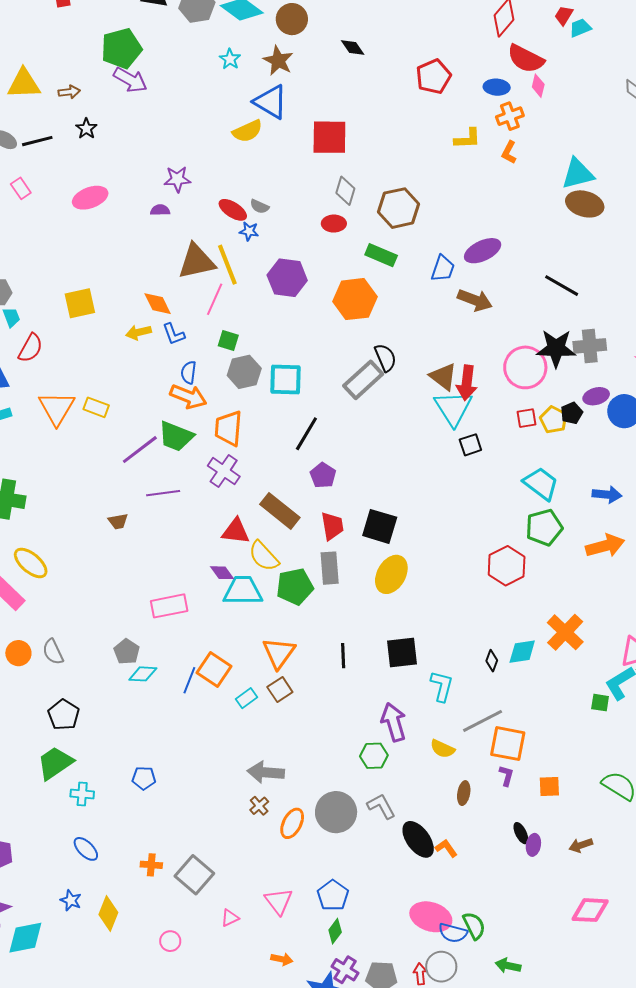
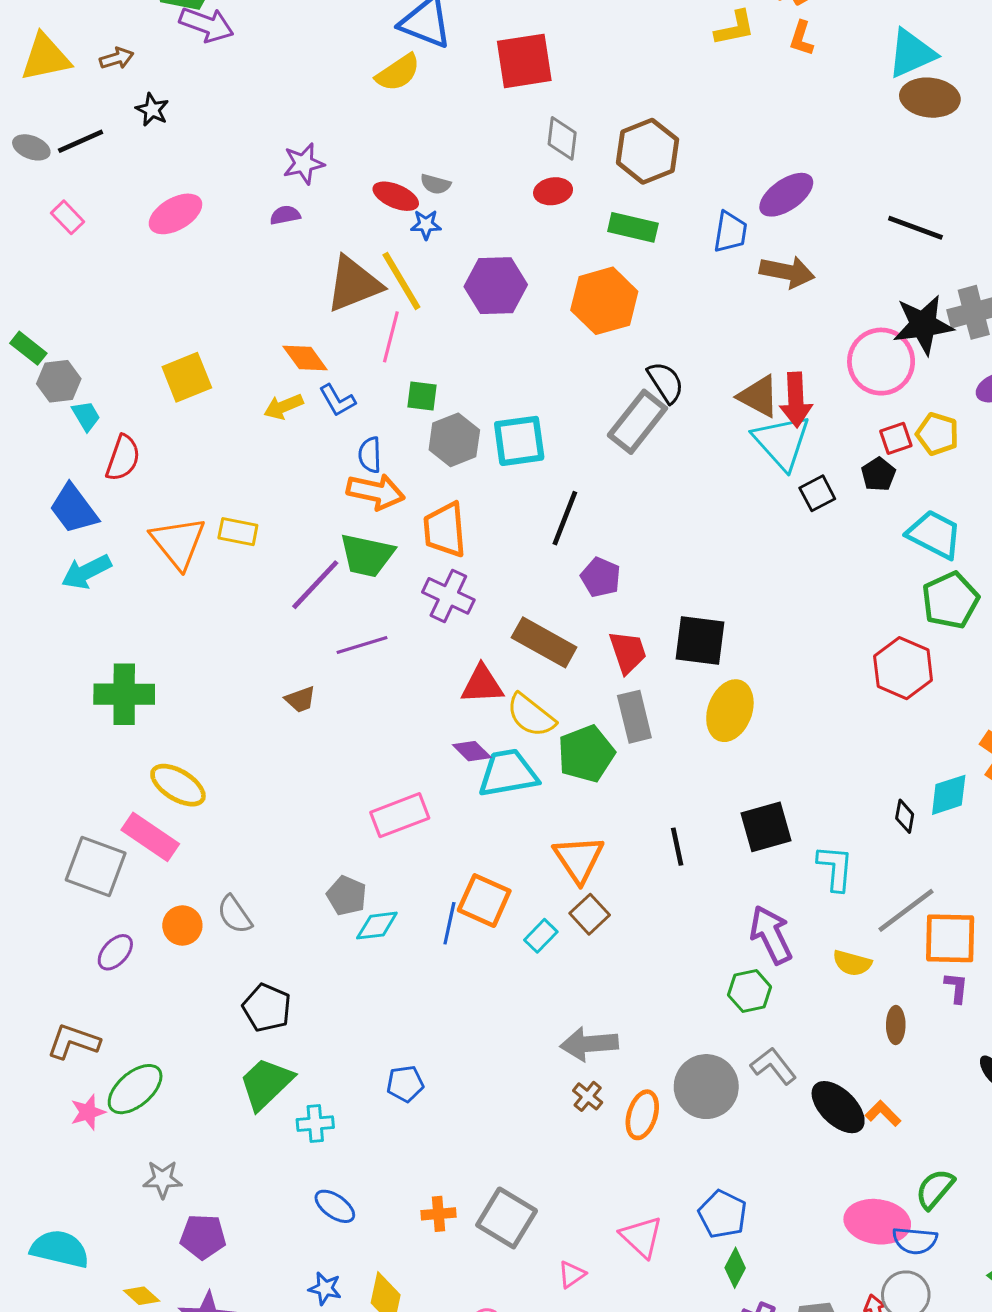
black pentagon: (572, 413) -> (878, 474), moved
green semicircle: (474, 926) -> (935, 1189), moved, turned -104

